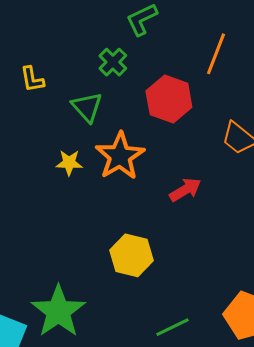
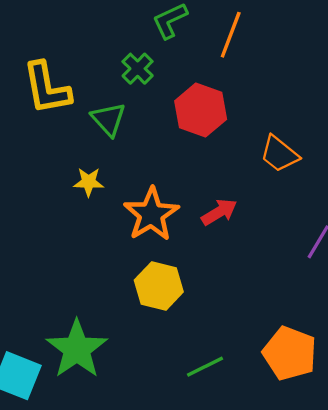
orange line: (216, 54) -> (231, 35), moved
yellow L-shape: (32, 79) -> (47, 88), size x1.8
orange star: (120, 156) -> (151, 214), moved

